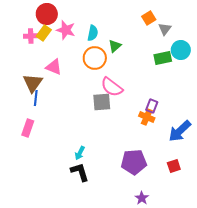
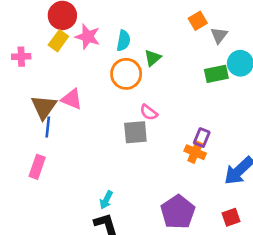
pink cross: (31, 36) -> (21, 57), moved
pink triangle: (54, 67) -> (72, 99), moved
pink semicircle: (112, 87) -> (149, 112), size x0.6
purple pentagon: (134, 162) -> (178, 212), turned -30

